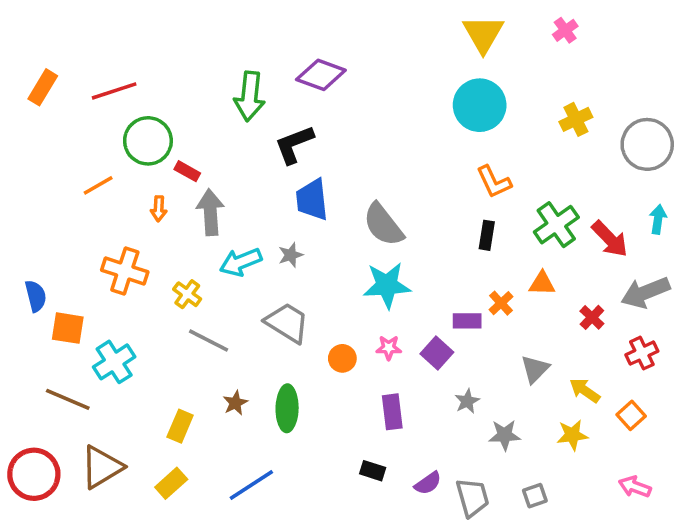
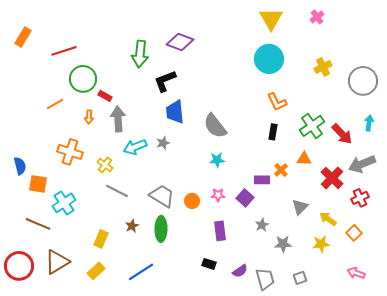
orange rectangle: (43, 87) -> (23, 37), moved
cyan star: (387, 285) -> (217, 160), size x0.6
red cross: (592, 317) -> (332, 178), size x1.6
gray trapezoid: (287, 323) -> (162, 196), moved

